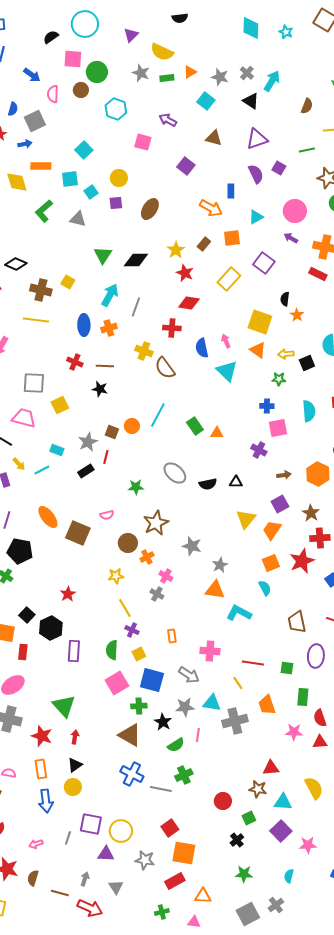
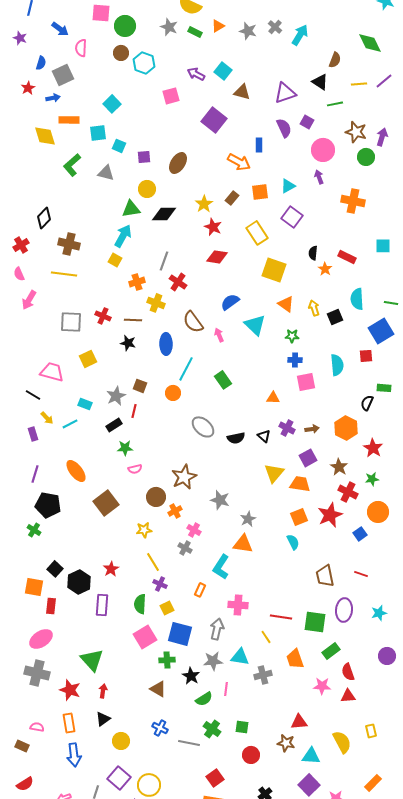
green rectangle: (167, 78) -> (195, 32), turned 32
brown circle: (81, 90) -> (121, 53), moved
cyan square: (206, 101) -> (223, 71), moved
black triangle: (251, 101) -> (320, 82), moved
pink square: (143, 142) -> (171, 96), turned -30
purple square: (186, 166) -> (214, 120), size x1.4
yellow circle: (119, 178) -> (147, 189), moved
cyan square: (91, 192) -> (119, 146), turned -32
pink circle: (295, 211) -> (323, 150), moved
cyan triangle: (256, 217) -> (288, 186), moved
purple arrow: (291, 238) -> (319, 177), moved, turned 40
green triangle: (103, 255) -> (131, 209), turned 48
black diamond: (16, 264) -> (44, 218), turned -70
red rectangle: (318, 274) -> (347, 257), moved
yellow rectangle: (229, 279) -> (257, 233), turned -75
yellow square: (68, 282) -> (115, 260), moved
cyan arrow: (110, 295) -> (123, 236), moved
yellow square: (260, 322) -> (274, 270), moved
blue ellipse: (84, 325) -> (166, 344), moved
red cross: (172, 328) -> (178, 282), moved, turned 30
pink arrow: (226, 341) -> (219, 335), moved
blue semicircle: (202, 348) -> (230, 302), turned 66
yellow cross: (144, 351) -> (156, 303), moved
yellow arrow: (286, 354) -> (314, 308), turned 77
green star: (279, 379) -> (292, 336), moved
gray square: (34, 383) -> (71, 322), moved
orange circle: (132, 426) -> (173, 393), moved
orange triangle: (217, 433) -> (273, 398), moved
purple cross: (259, 450) -> (287, 428), moved
black triangle: (236, 482) -> (264, 436), turned 40
green star: (136, 487) -> (125, 448), moved
orange trapezoid: (272, 530) -> (300, 484), turned 65
brown square: (78, 533) -> (106, 503), moved, turned 30
red cross: (320, 538) -> (348, 492), turned 30
red star: (68, 594) -> (111, 569), moved
cyan L-shape: (239, 613) -> (221, 567), moved, turned -85
orange rectangle: (172, 636) -> (200, 590), turned 32
green square: (287, 668) -> (315, 622), size x1.6
gray arrow: (189, 675) -> (217, 629), turned -110
green rectangle: (303, 697) -> (331, 651), turned 48
gray cross: (235, 721) -> (263, 675), size x0.7
brown triangle: (130, 735) -> (158, 689), size x0.7
blue cross: (132, 774) -> (160, 728), size x0.7
green cross: (184, 775) -> (212, 729), turned -30
yellow circle: (73, 787) -> (121, 741), moved
green square: (249, 818) -> (242, 727), moved, turned 32
purple square: (91, 824) -> (119, 778), turned 30
red square: (170, 828) -> (215, 778), moved

